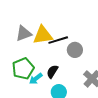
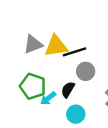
gray circle: (75, 50) -> (86, 71), moved
green pentagon: (23, 69) -> (33, 86), turned -30

